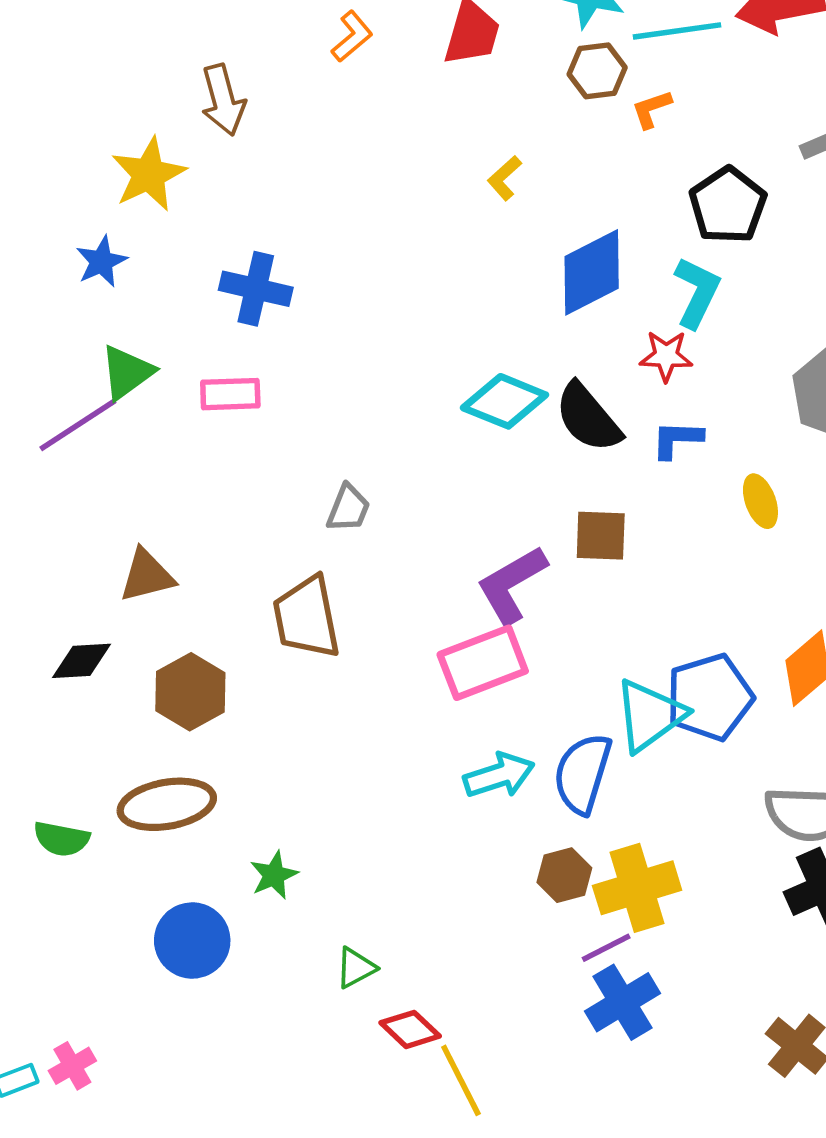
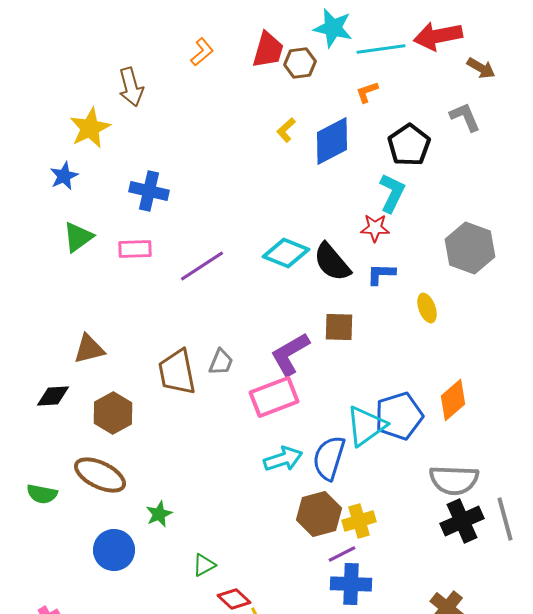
brown hexagon: (597, 71) -> (300, 63), moved
blue diamond: (592, 272) -> (332, 141), moved
purple line: (78, 425) -> (202, 266), moved
gray trapezoid: (348, 508) -> (221, 362), moved
brown ellipse: (167, 804) -> (100, 475), turned 36
brown hexagon: (564, 875) -> (319, 514), size x1.5
yellow cross: (637, 888) -> (359, 521), size x0.7
blue cross: (622, 1002) -> (351, 584), turned 33

